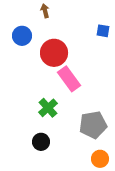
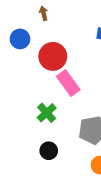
black circle: (41, 142) -> (49, 151), moved

